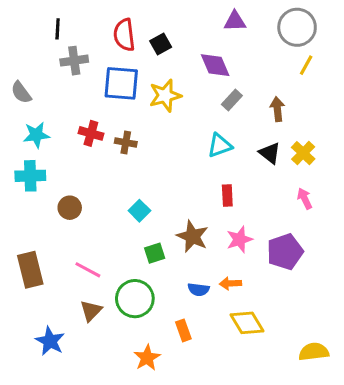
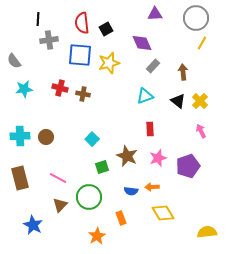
cyan cross: (30, 176) -> (20, 136), moved

